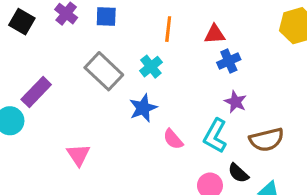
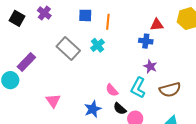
blue square: (106, 17) -> (85, 15), moved
red triangle: (215, 34) -> (157, 25), moved
blue cross: (229, 61) -> (146, 41), turned 32
blue star: (143, 108) -> (93, 109), moved
black semicircle: (238, 173) -> (120, 109), moved

